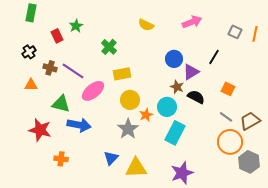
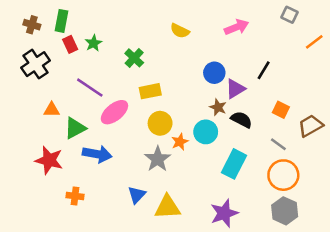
green rectangle: (31, 13) -> (61, 21), moved
green star: (76, 26) -> (94, 43), moved
gray square: (235, 32) -> (290, 15), moved
orange line: (255, 34) -> (314, 42), turned 42
black cross: (29, 52) -> (36, 64), size x1.6
brown cross: (50, 68) -> (32, 25), moved
orange triangle: (31, 85) -> (52, 110), moved
green triangle: (61, 104) -> (75, 128), turned -42
brown trapezoid: (250, 121) -> (310, 126), moved
cyan rectangle: (175, 133) -> (234, 164), moved
gray hexagon: (249, 162) -> (285, 211), moved

